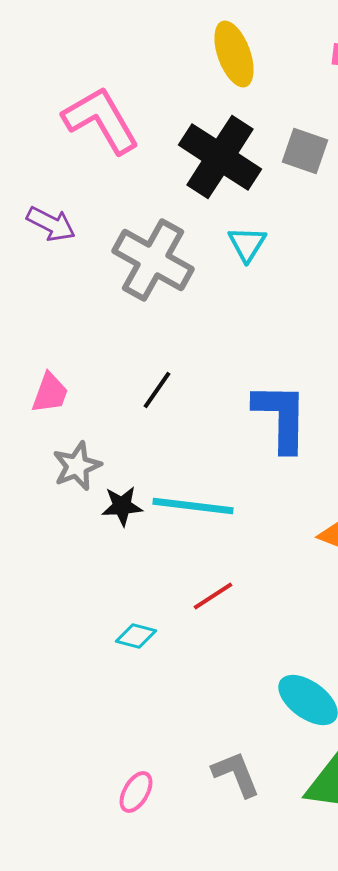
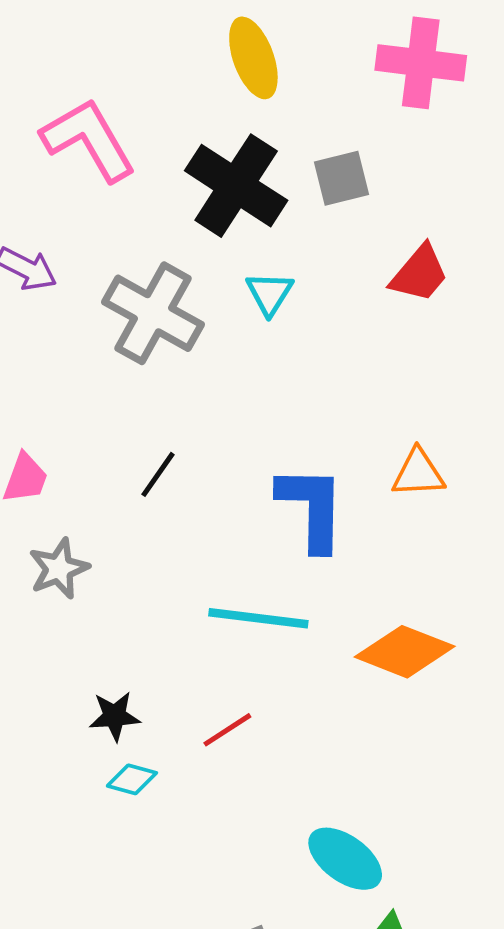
gray square: (305, 151) -> (341, 178), turned -33
black star: (122, 506) -> (115, 716), moved
cyan line: (193, 506) -> (258, 618), moved

